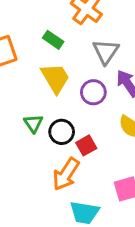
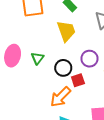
purple circle: (93, 92) -> (89, 59), moved
green triangle: (33, 123) -> (37, 58), moved

